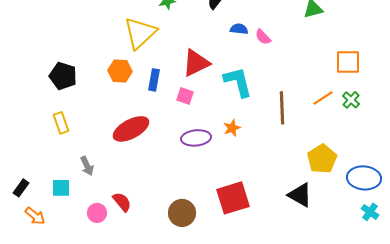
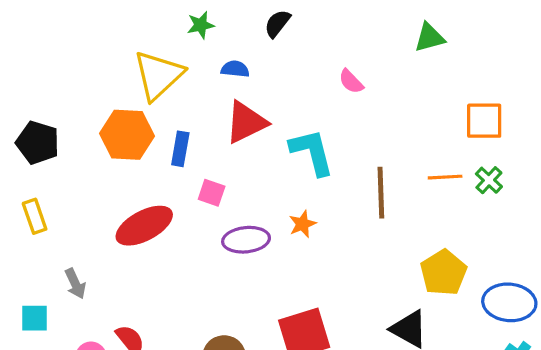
blue semicircle: (239, 29) -> (235, 69), moved
orange hexagon: (120, 71) -> (127, 135), size x1.4
pink square: (185, 96) -> (212, 193), moved
orange line: (323, 98) -> (445, 177), turned 30

